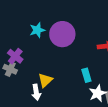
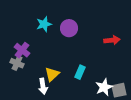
purple circle: (62, 34) -> (69, 28), size x0.7
cyan rectangle: (86, 75) -> (80, 72), moved, turned 40

